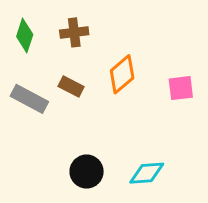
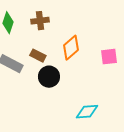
black circle: (87, 172) -> (49, 77), moved

